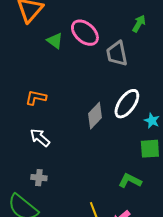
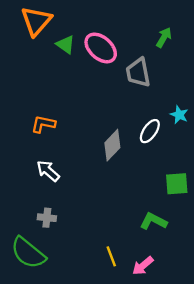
green triangle: (55, 41) -> (66, 44), moved
white ellipse: (127, 104) -> (150, 131), size x0.7
cyan star: (152, 121) -> (179, 115), moved

